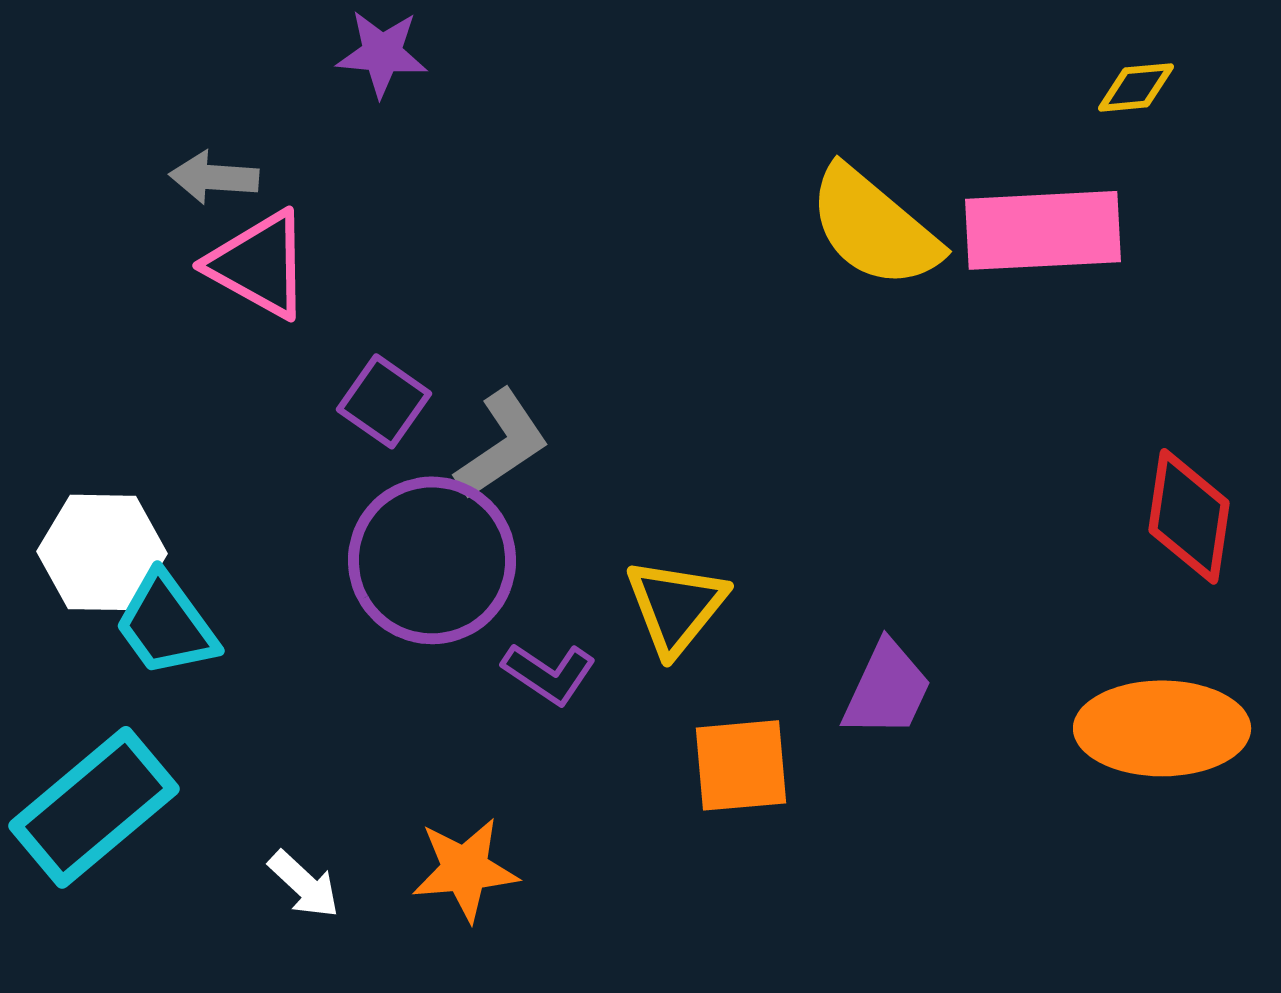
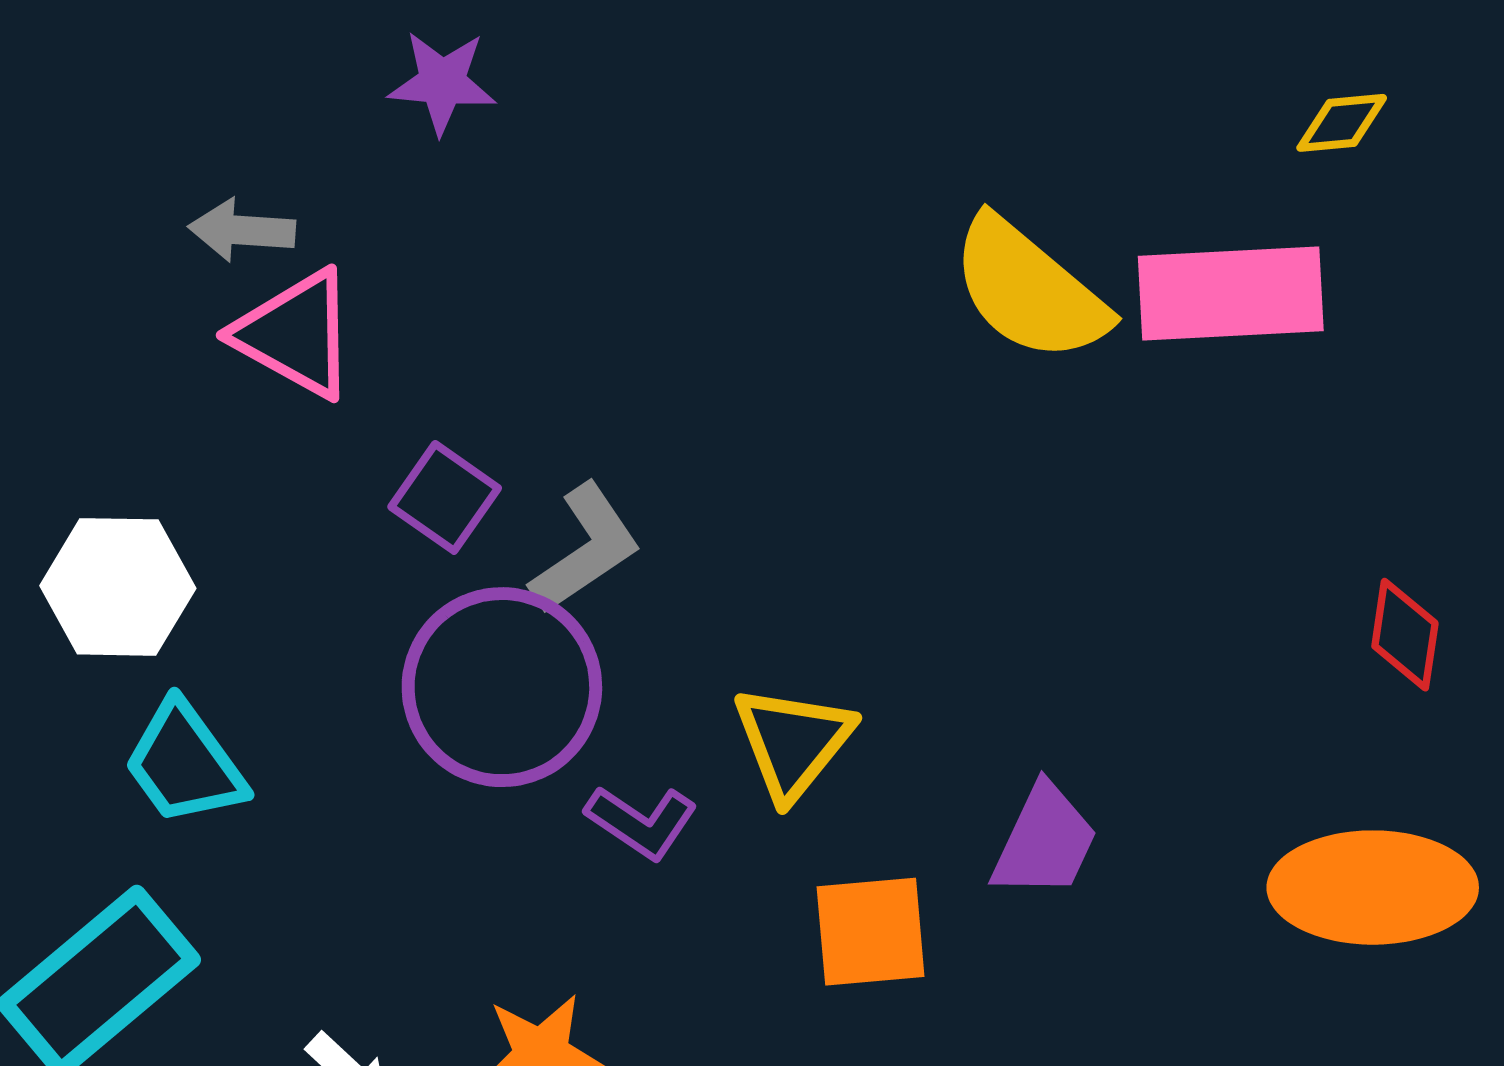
red diamond: (1189, 516) -> (1405, 635), size x0.7
white hexagon: (102, 552) -> (118, 587), moved

